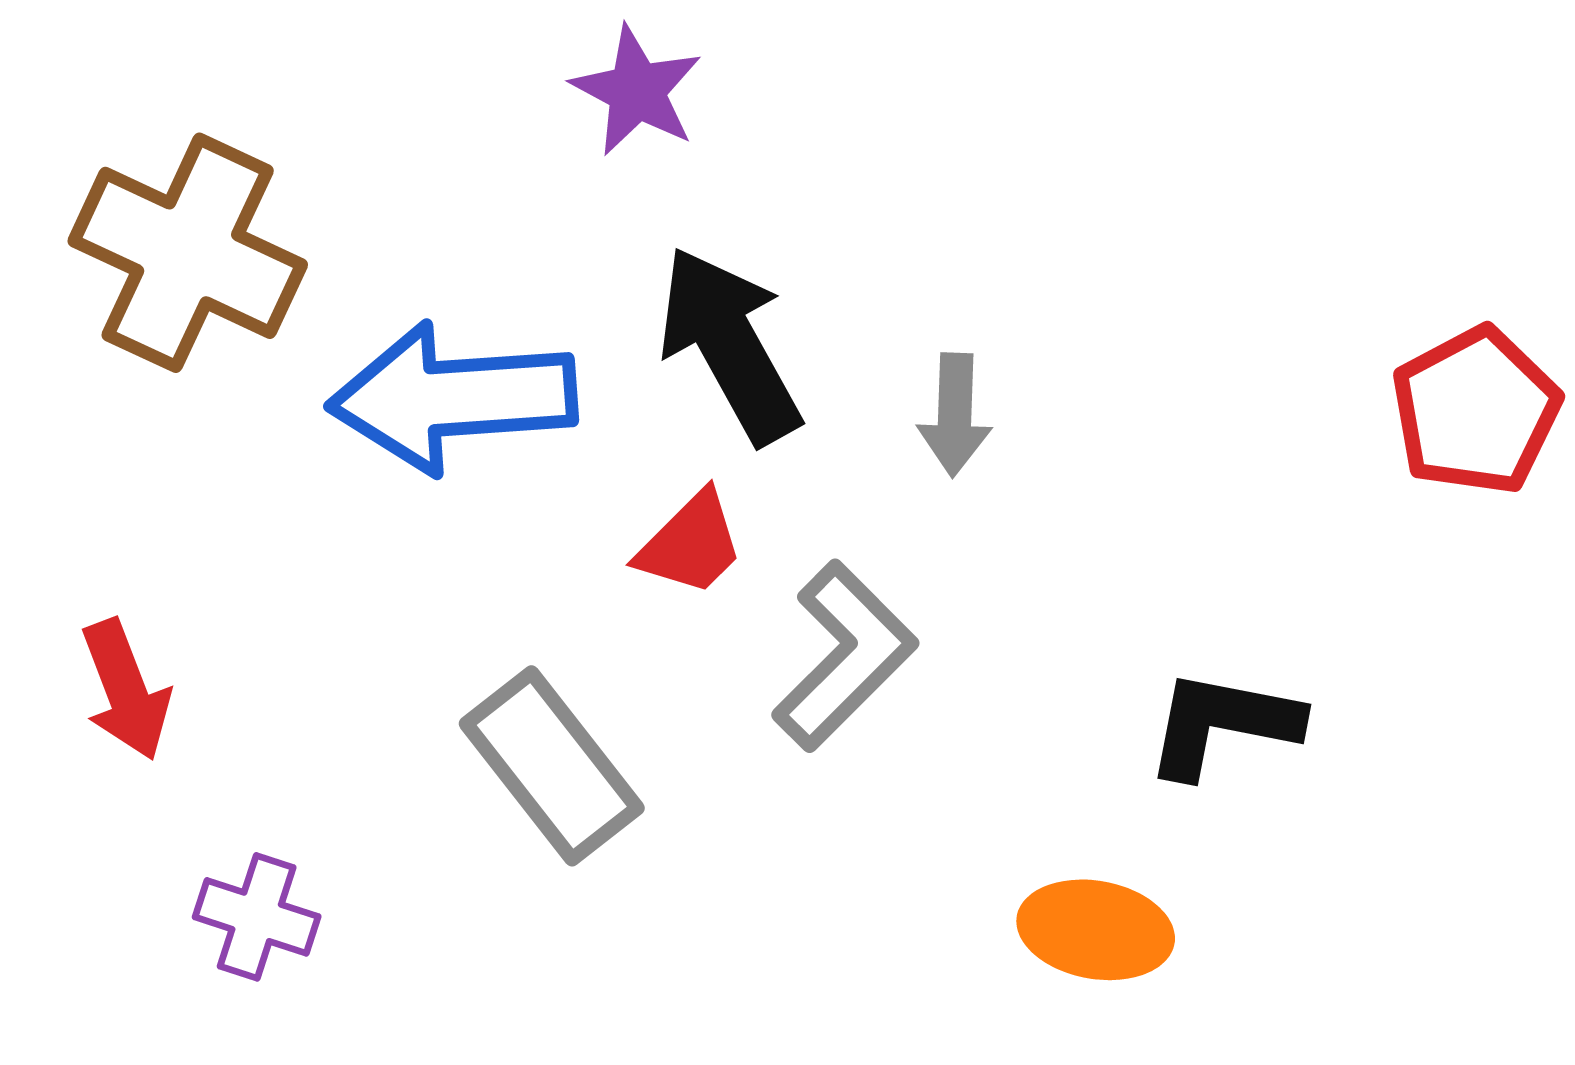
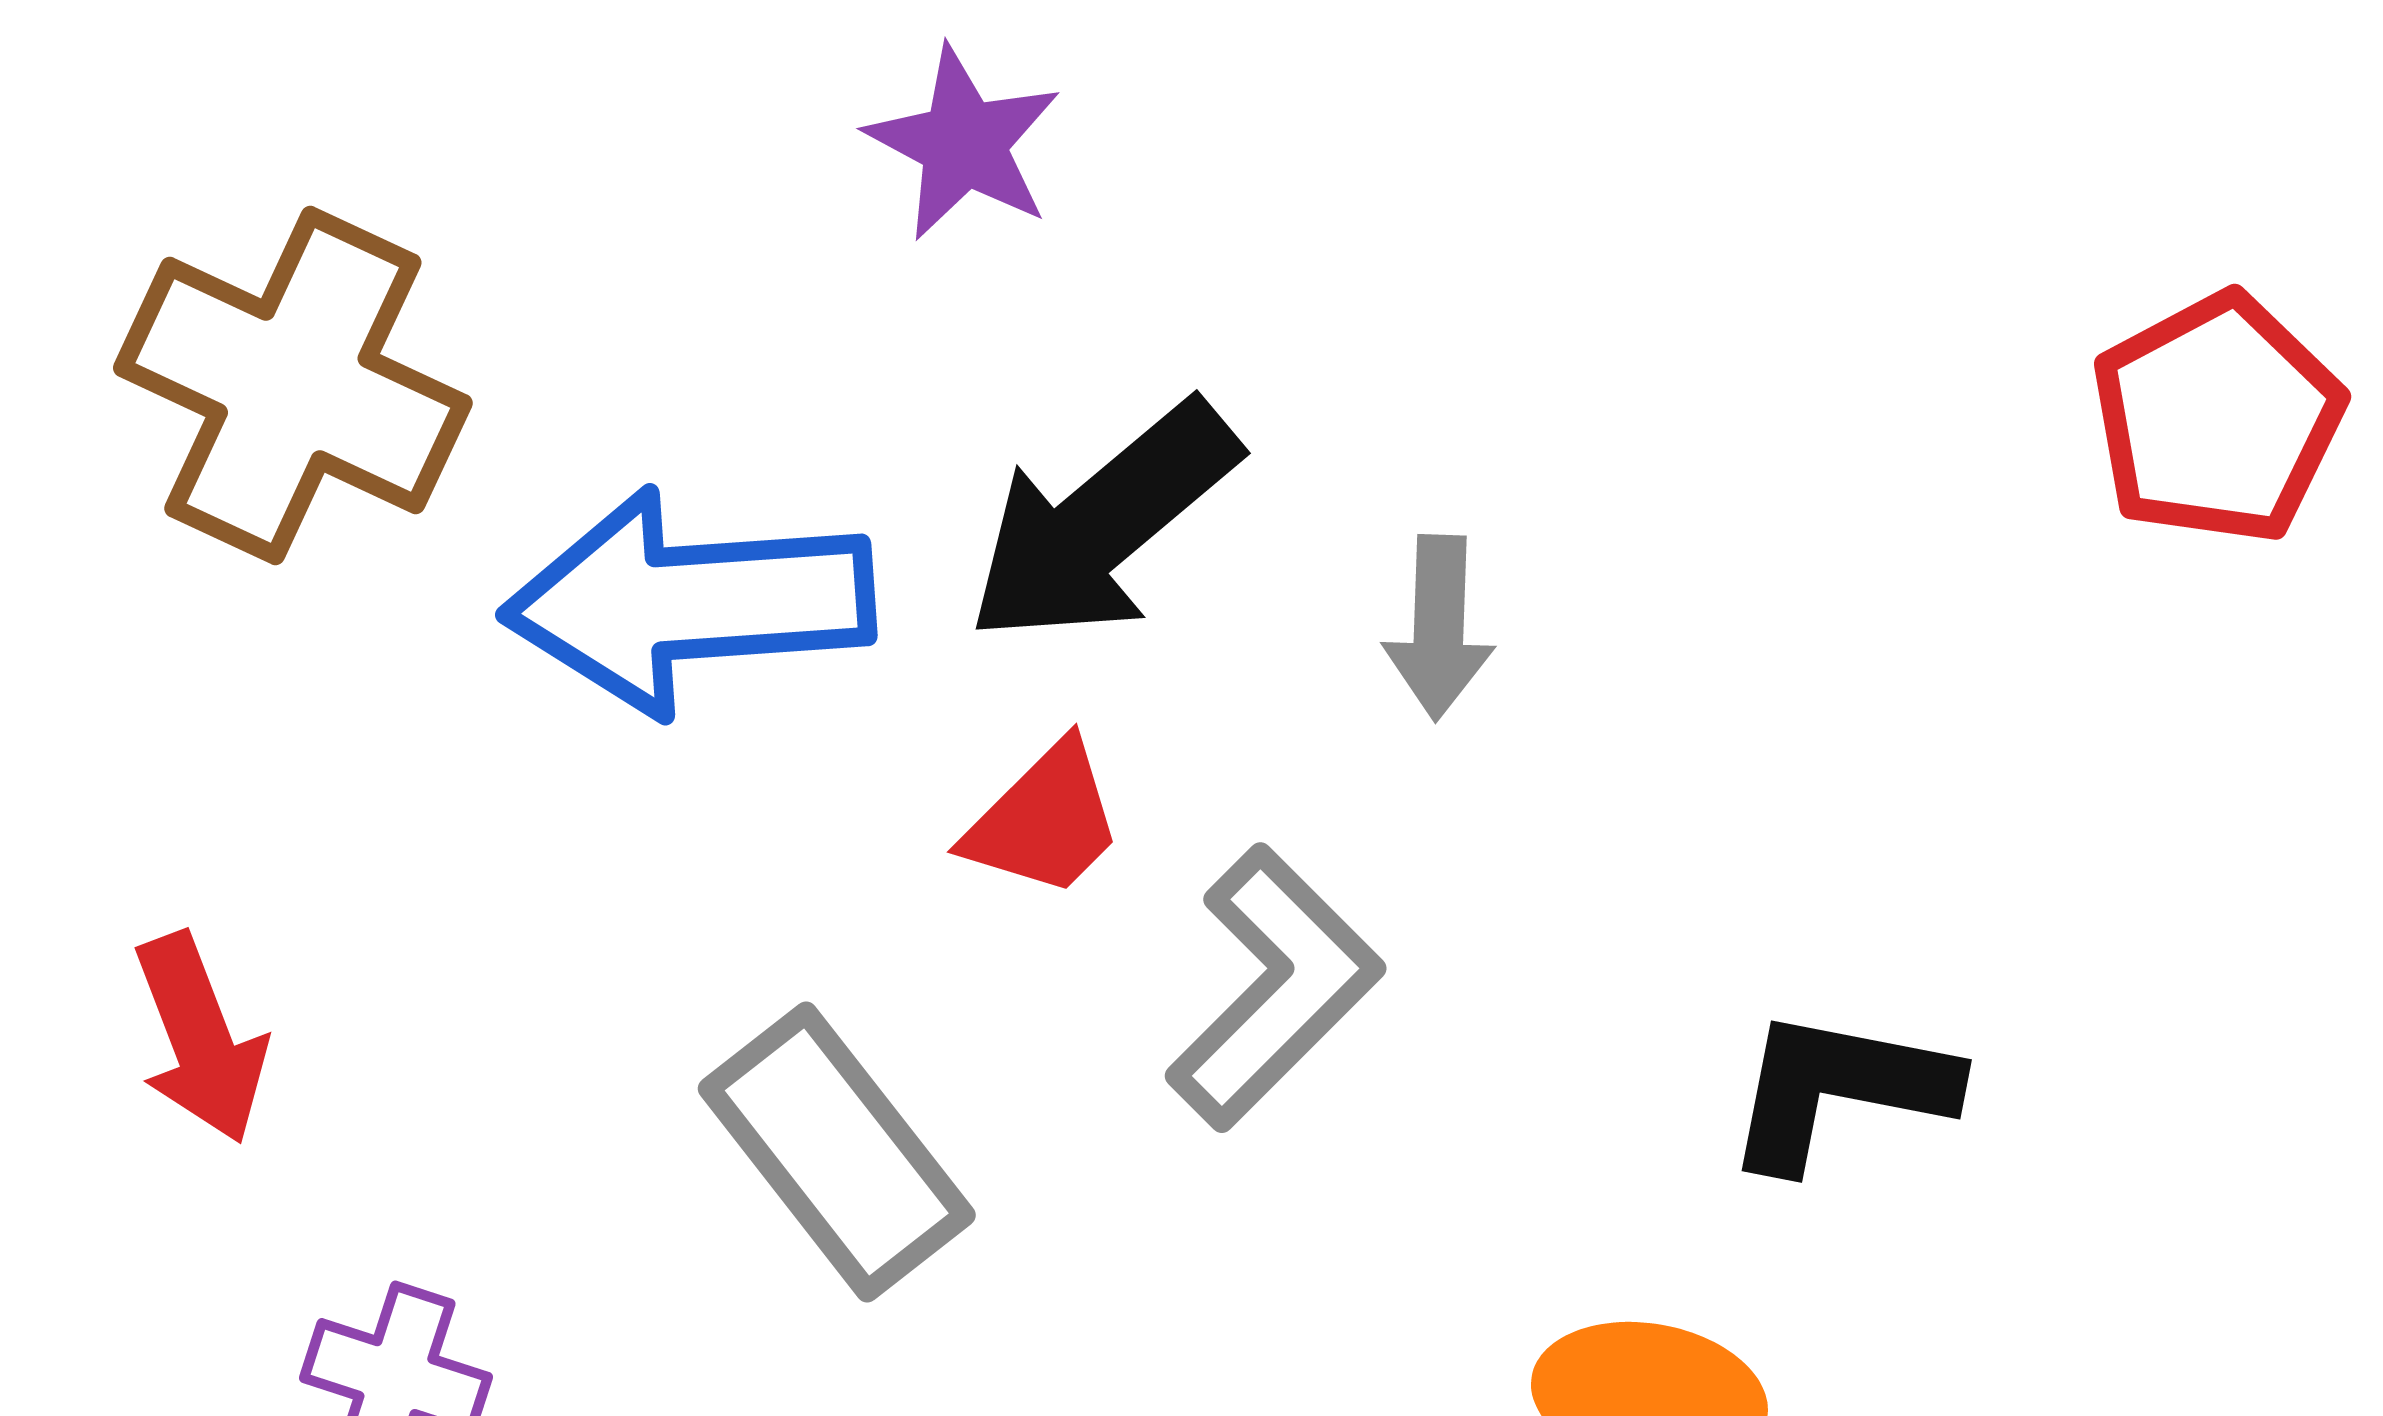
black arrow: (730, 345) -> (1103, 523), turned -101
red pentagon: (1476, 411) -> (2217, 418), moved

